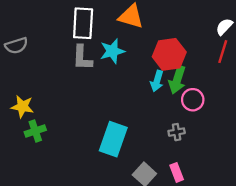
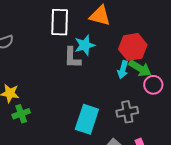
gray L-shape: (82, 58) -> (72, 58), moved
green arrow: (177, 80) -> (140, 68), turned -75
gray cross: (177, 132) -> (127, 112), moved, size x1.5

